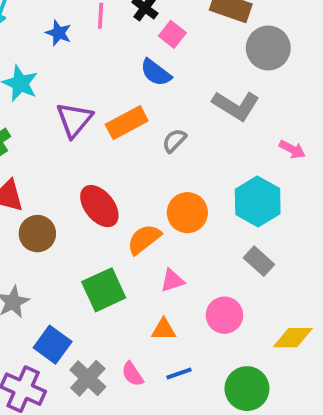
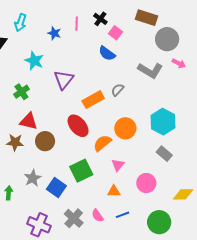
orange rectangle: (127, 123) -> (93, 100), moved
pink arrow: (292, 149) -> (179, 63), moved
pink triangle: (172, 281) -> (118, 165), turned -32
blue square: (53, 345) -> (56, 187), moved

